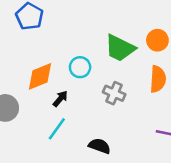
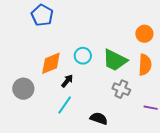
green trapezoid: (120, 48) -> (115, 60), moved
gray cross: (114, 93) -> (121, 89), moved

